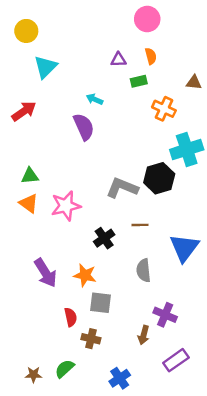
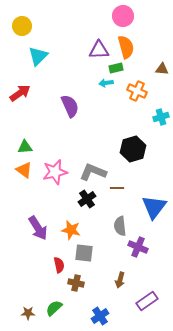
orange semicircle: (151, 56) -> (126, 47), size x1.6
purple triangle: (118, 60) -> (99, 50), size x1.5
cyan arrow: (95, 99) -> (106, 83), moved, turned -32
cyan cross: (187, 150) -> (161, 117), moved, size x0.6
gray L-shape: (122, 188) -> (93, 172), moved
purple cross: (165, 315) -> (138, 247), moved

